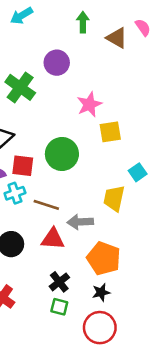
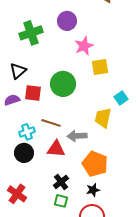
purple circle: (57, 63) -> (67, 21), moved
green cross: (20, 87) -> (31, 33), turned 35
cyan cross: (15, 193) -> (27, 132), moved

